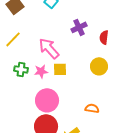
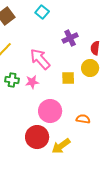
yellow circle: (99, 66) -> (90, 68), moved
yellow square: (60, 69) -> (68, 78), moved
pink circle: (47, 100) -> (50, 111), moved

